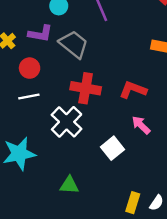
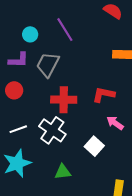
gray trapezoid: (74, 44) -> (48, 65), turned -92
white line: (29, 96) -> (18, 129), moved
green triangle: (69, 185) -> (63, 172), moved

